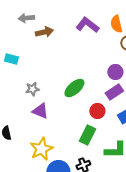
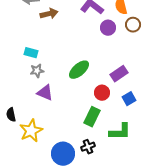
cyan rectangle: (11, 59) -> (31, 53), moved
purple circle: (115, 72) -> (108, 28), moved
yellow star: (41, 149) -> (31, 131), moved

